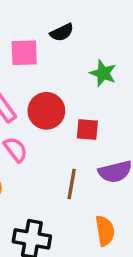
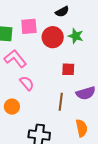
black semicircle: (62, 32) -> (62, 12), moved
red circle: (46, 111) -> (53, 37), moved

